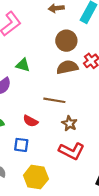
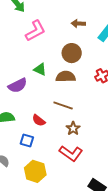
brown circle: (66, 41) -> (72, 53), moved
brown semicircle: (67, 67) -> (66, 77), moved

